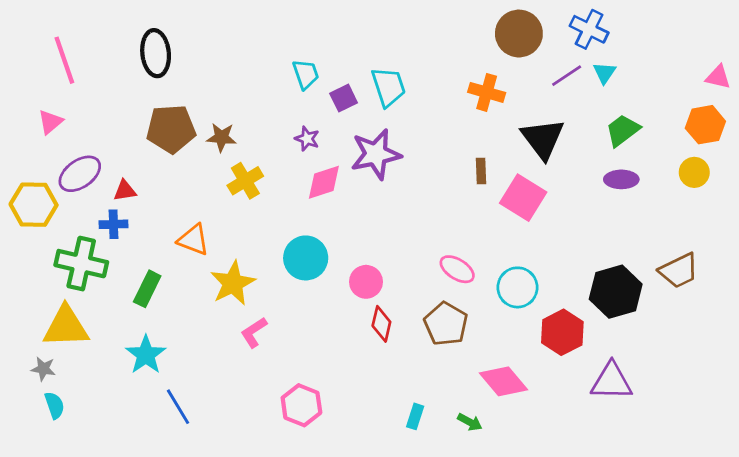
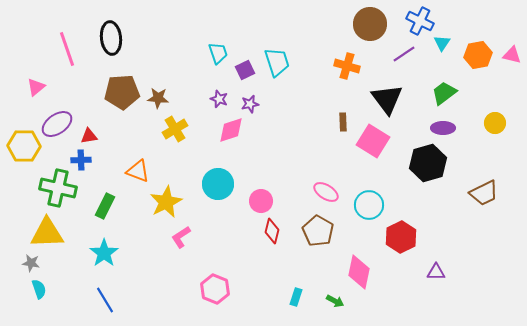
pink line: (64, 60) -> (67, 49), moved
cyan triangle: (604, 73) -> (442, 43), moved
orange hexagon: (705, 125) -> (478, 55), moved
purple star: (376, 154) -> (250, 104), moved, size x0.5
black hexagon: (616, 292) -> (428, 163), moved
pink diamond: (503, 381) -> (359, 272), turned 52
purple triangle: (611, 381) -> (436, 272), size x0.6
blue line: (178, 407) -> (105, 300), moved

